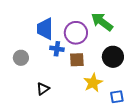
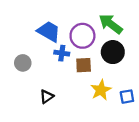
blue trapezoid: (45, 29) -> (49, 31), turned 120
black circle: (113, 57) -> (113, 52), moved
blue square: (117, 97) -> (127, 97), moved

